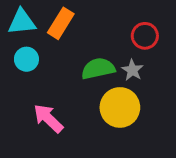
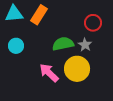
cyan circle: (26, 59) -> (16, 46), moved
pink arrow: (48, 118) -> (49, 73), moved

